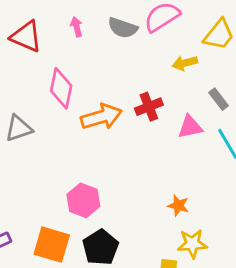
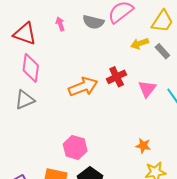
pink diamond: (61, 88) -> (31, 68), moved
gray rectangle: (219, 99) -> (162, 51), moved
pink triangle: (190, 127) -> (147, 89), turned -36

